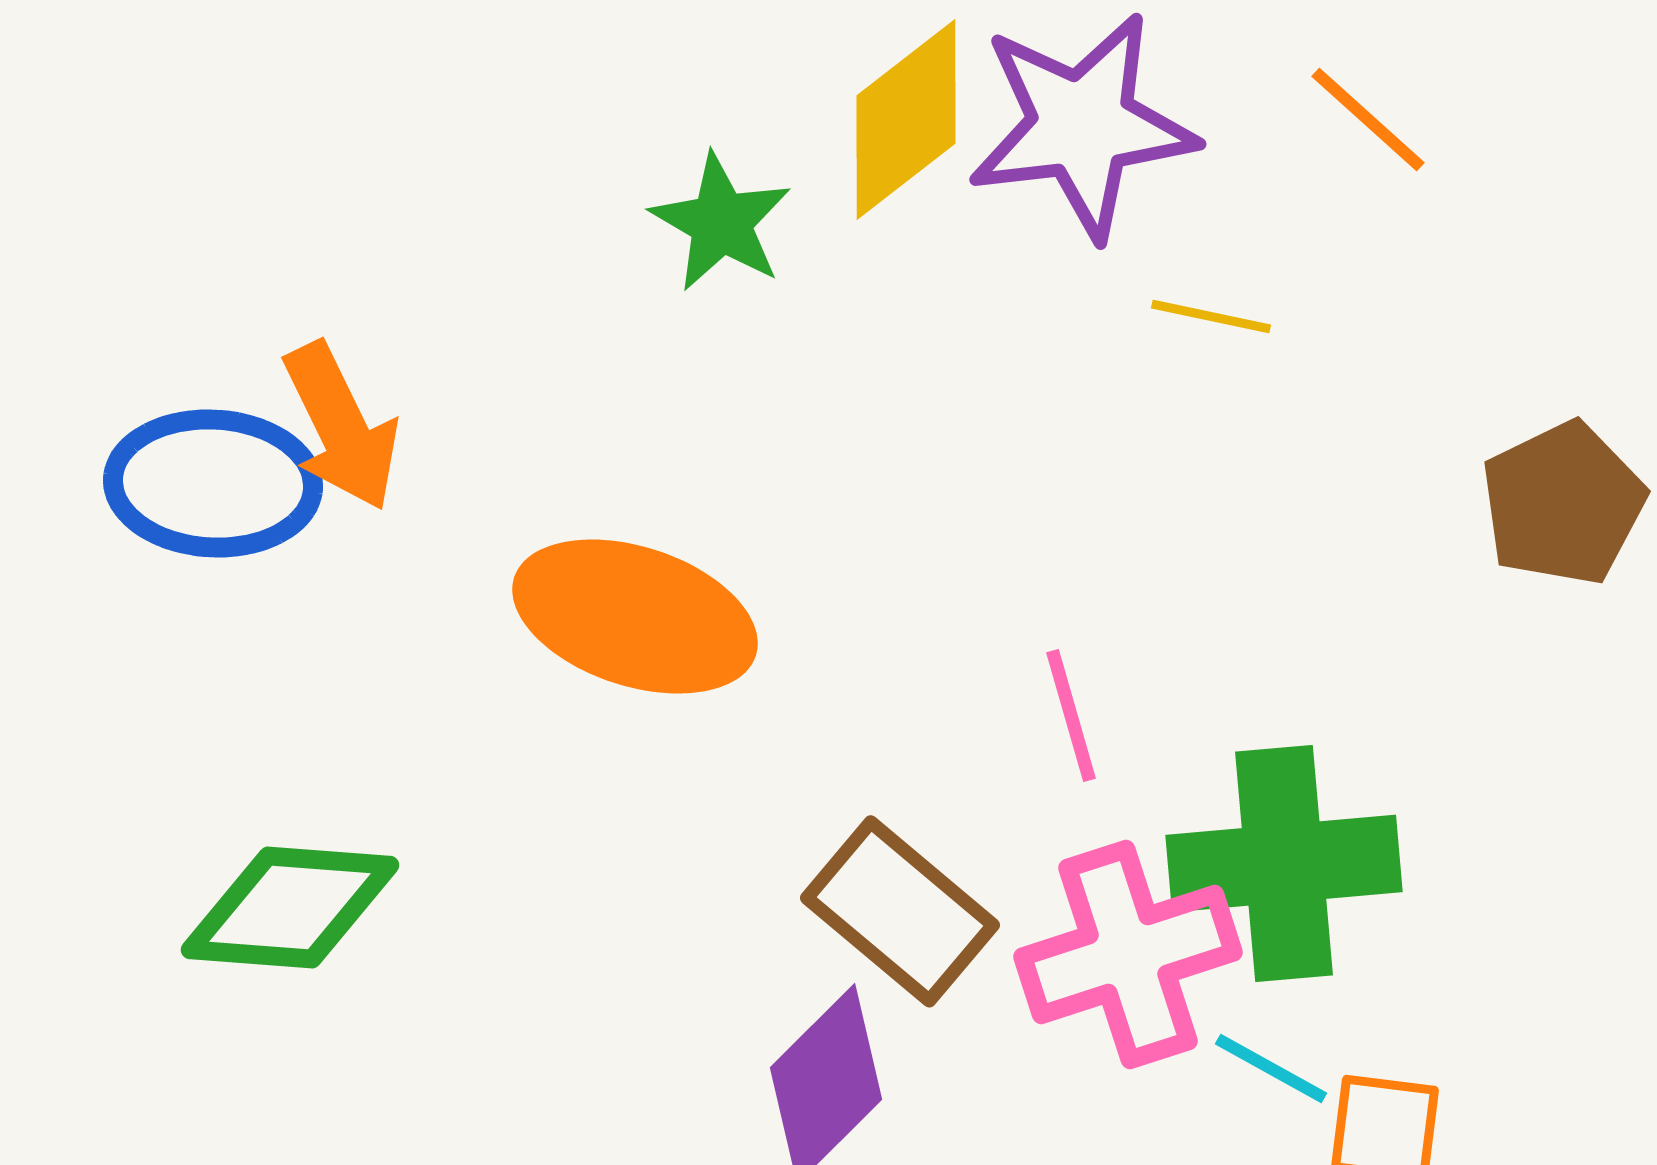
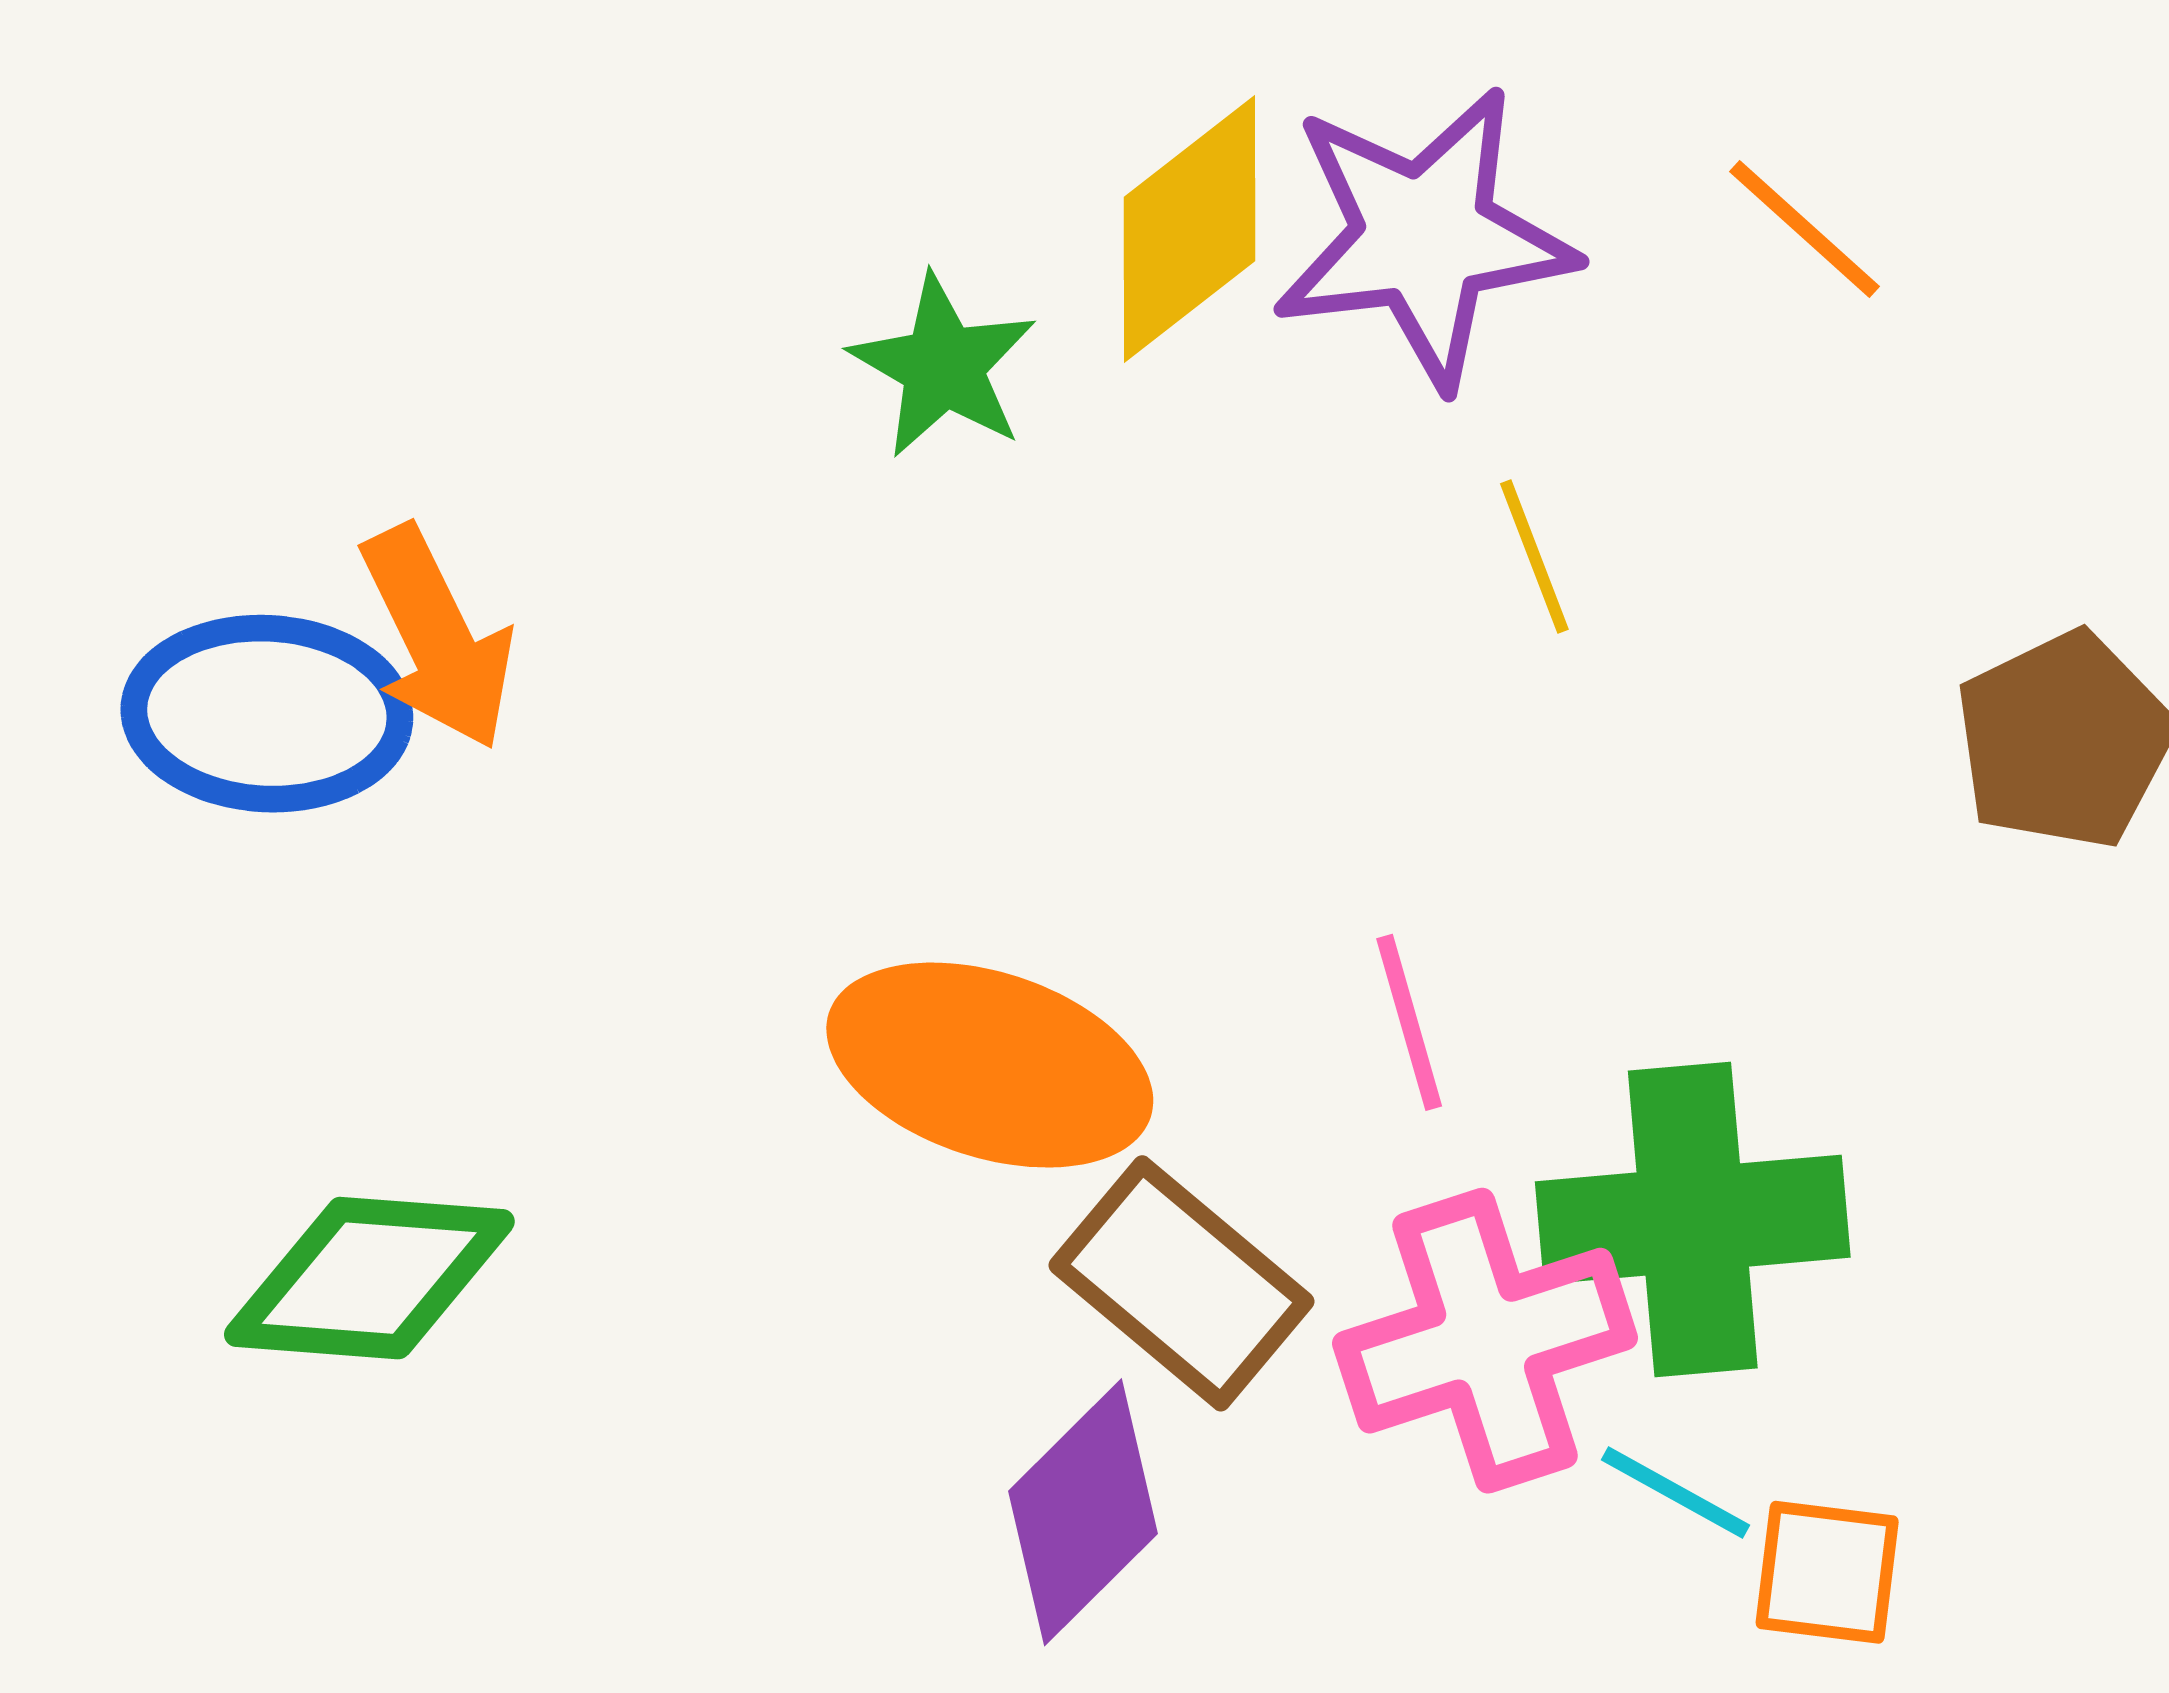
yellow line: (1211, 316) -> (1534, 556), moved, turned 57
orange ellipse: (635, 616) -> (990, 1065), moved

